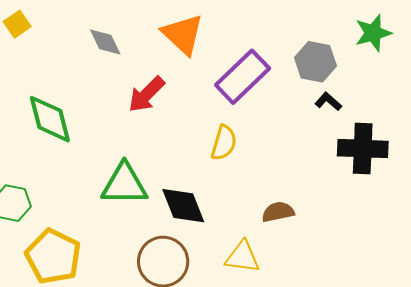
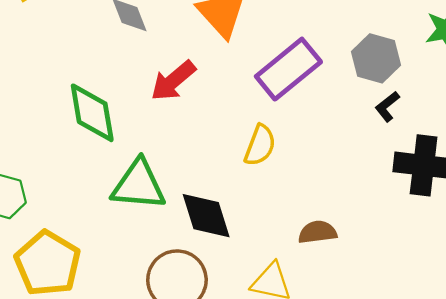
black L-shape: (328, 102) -> (387, 107), turned -84
green diamond: (50, 119) -> (92, 113), moved

